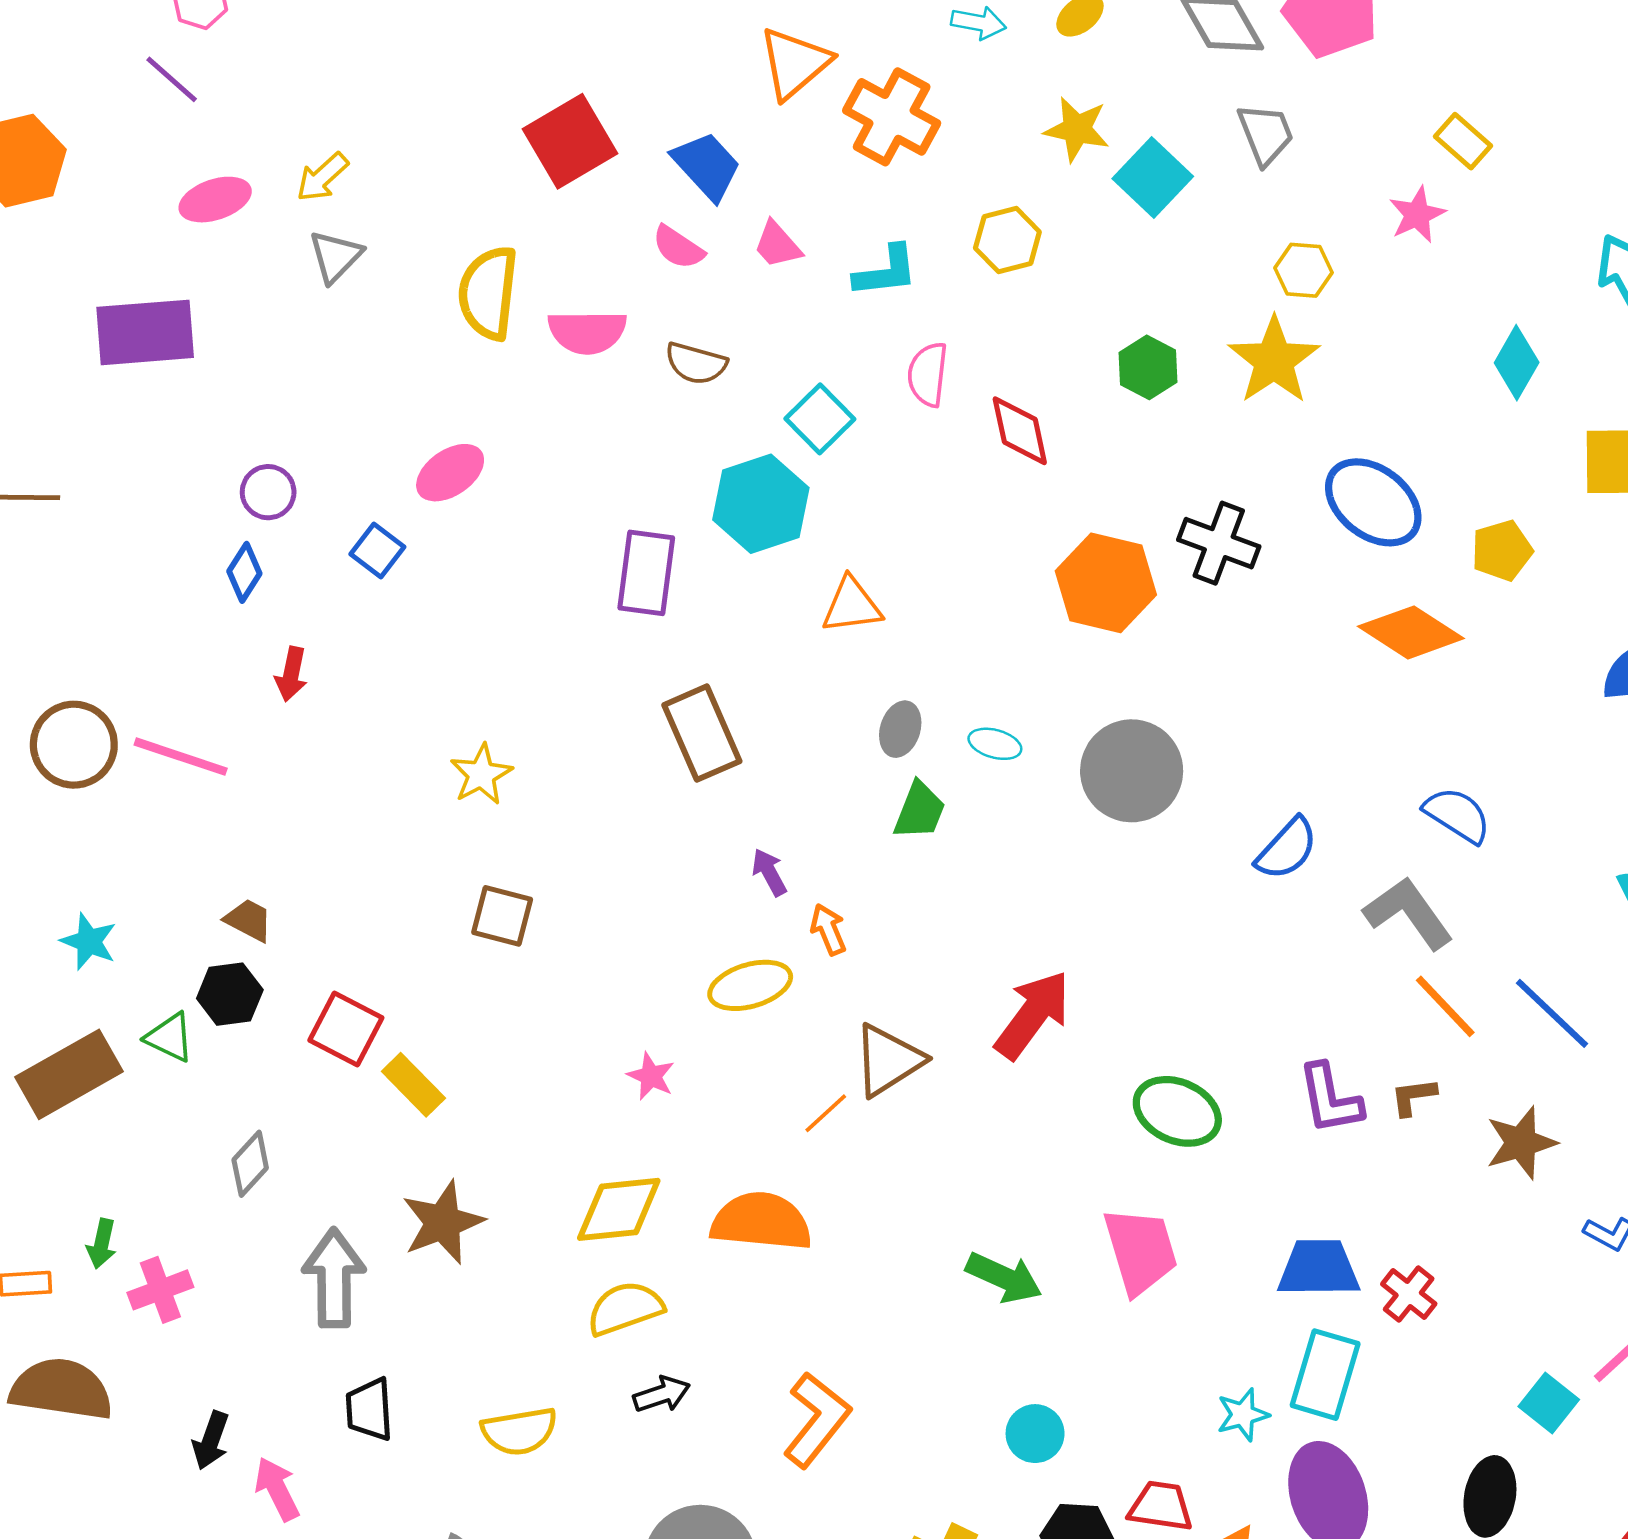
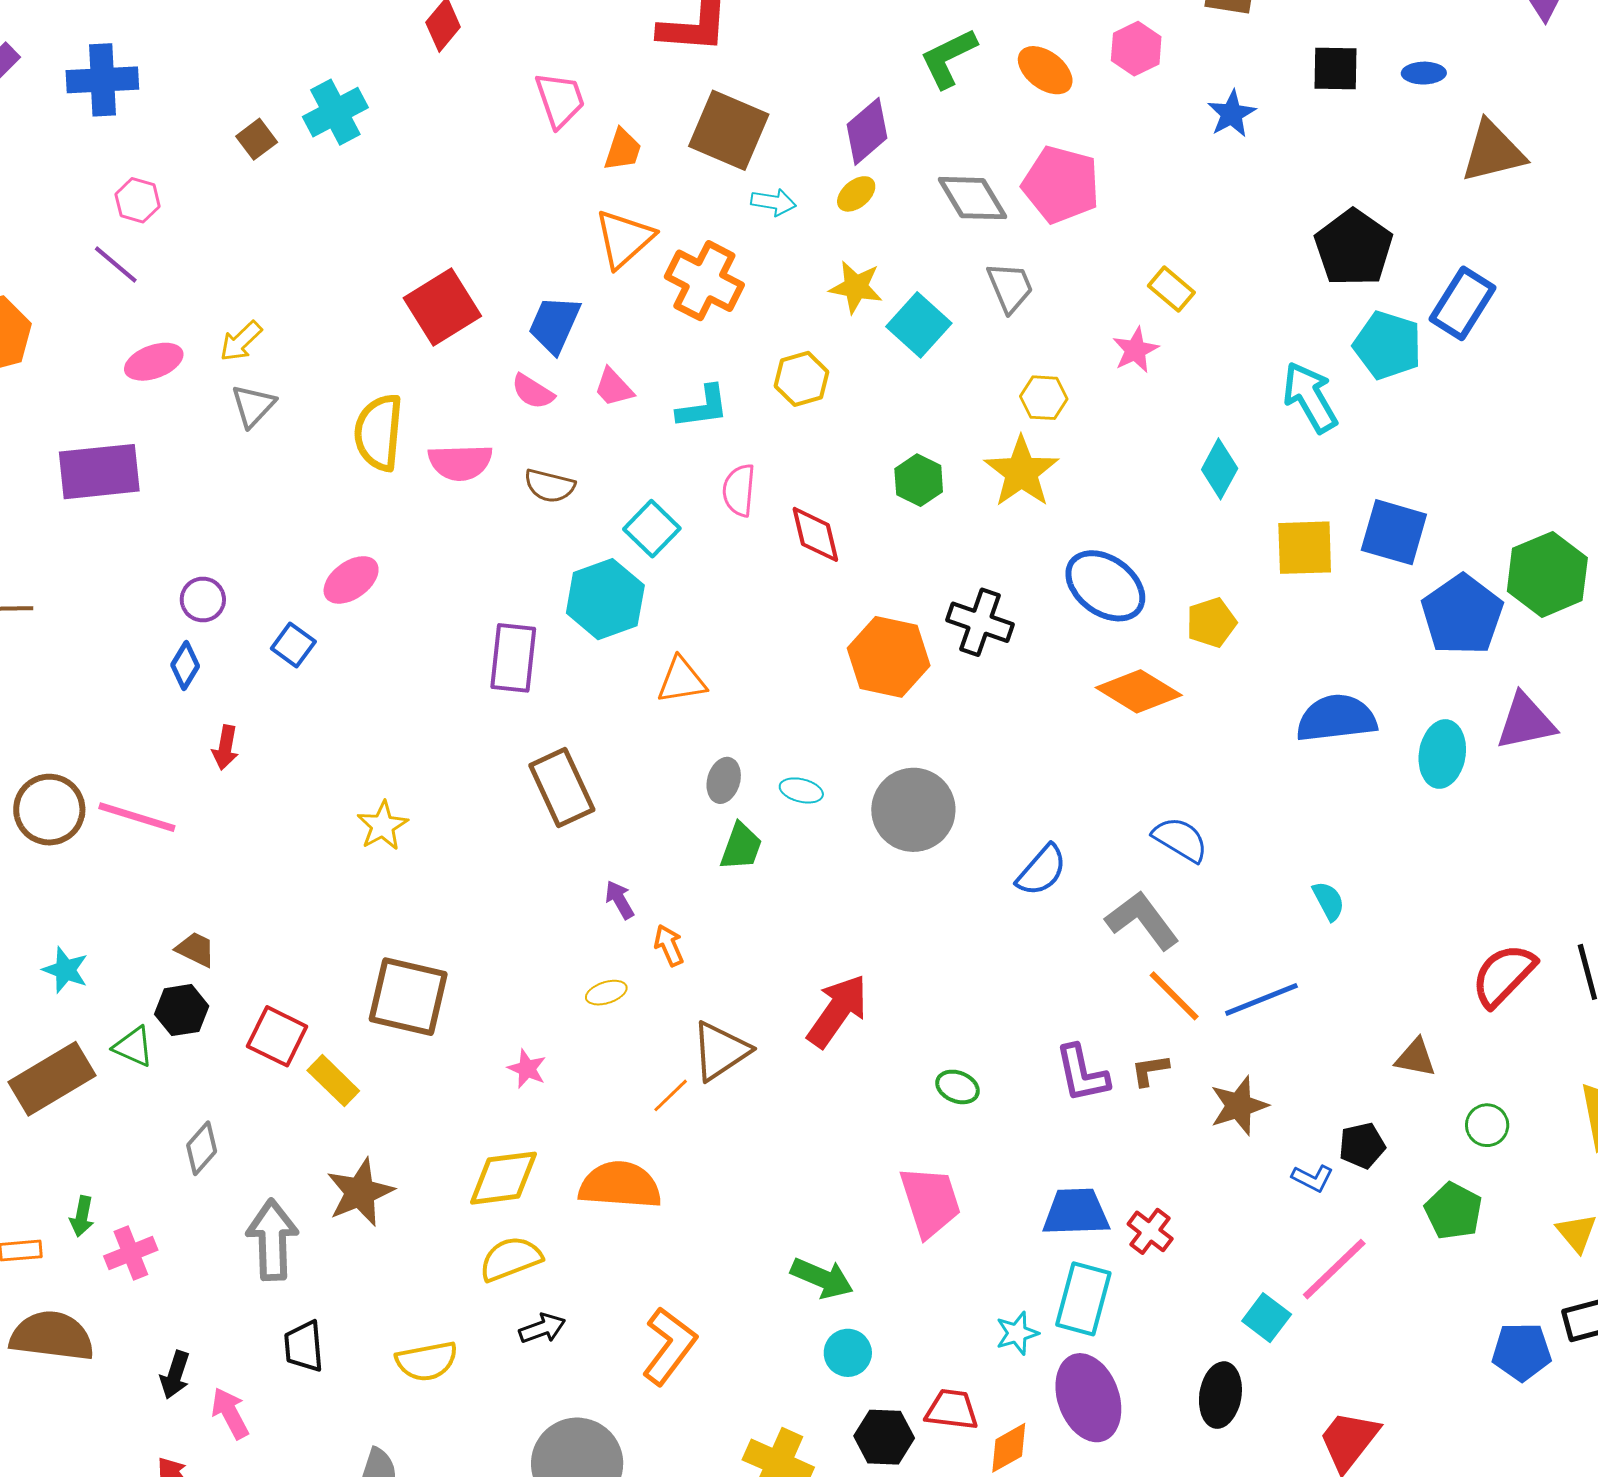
blue trapezoid: (707, 166) -> (554, 324), turned -112
brown square: (502, 916) -> (408, 997), moved, size x1.6
yellow ellipse: (750, 985) -> (606, 993), size x0.6
blue line: (1552, 1013) -> (1261, 999), turned -64
green ellipse: (1177, 1111) -> (957, 1087), size x0.6
green arrow: (1004, 1278) -> (822, 1278), moved

